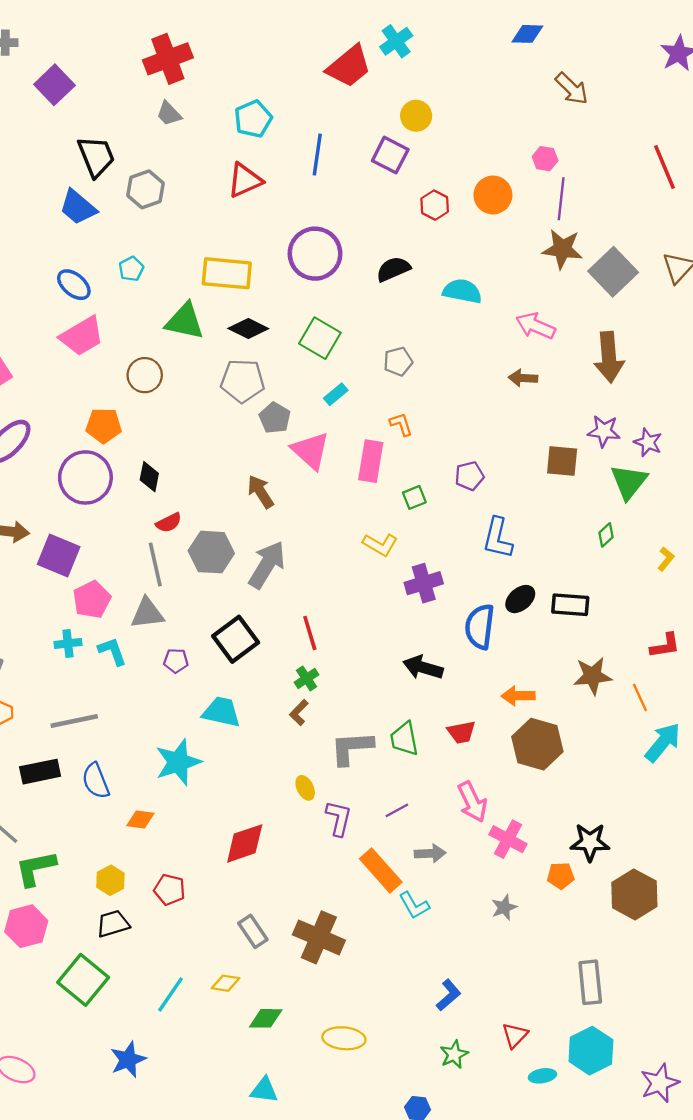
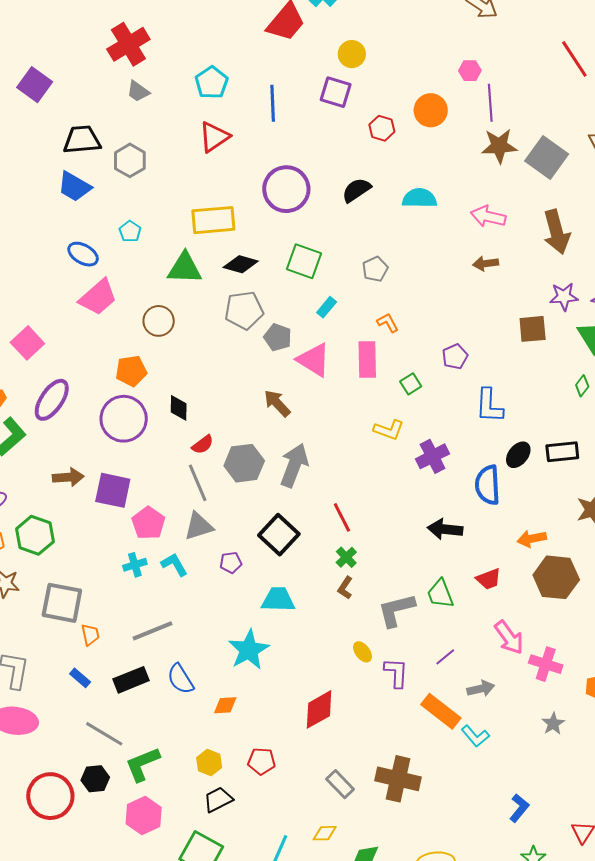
black trapezoid: (96, 156) -> (82, 140), turned -63

